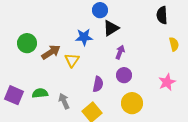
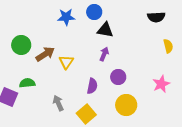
black semicircle: (162, 15) -> (156, 17), turned -90
black triangle: (111, 28) -> (105, 30), turned 42
blue star: (84, 37) -> (66, 17), moved
purple arrow: (120, 52) -> (104, 54), moved
green semicircle: (40, 93) -> (27, 83), moved

